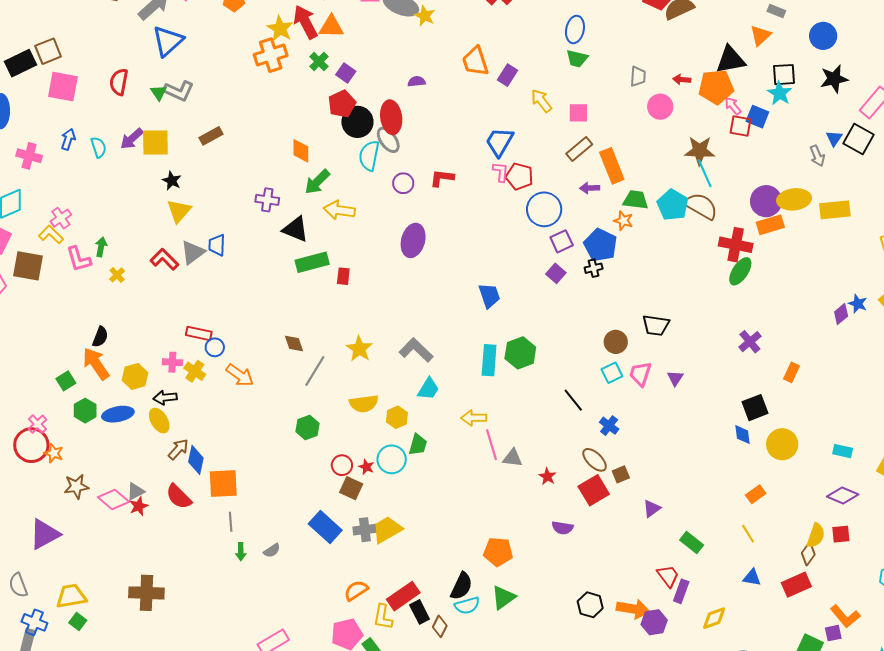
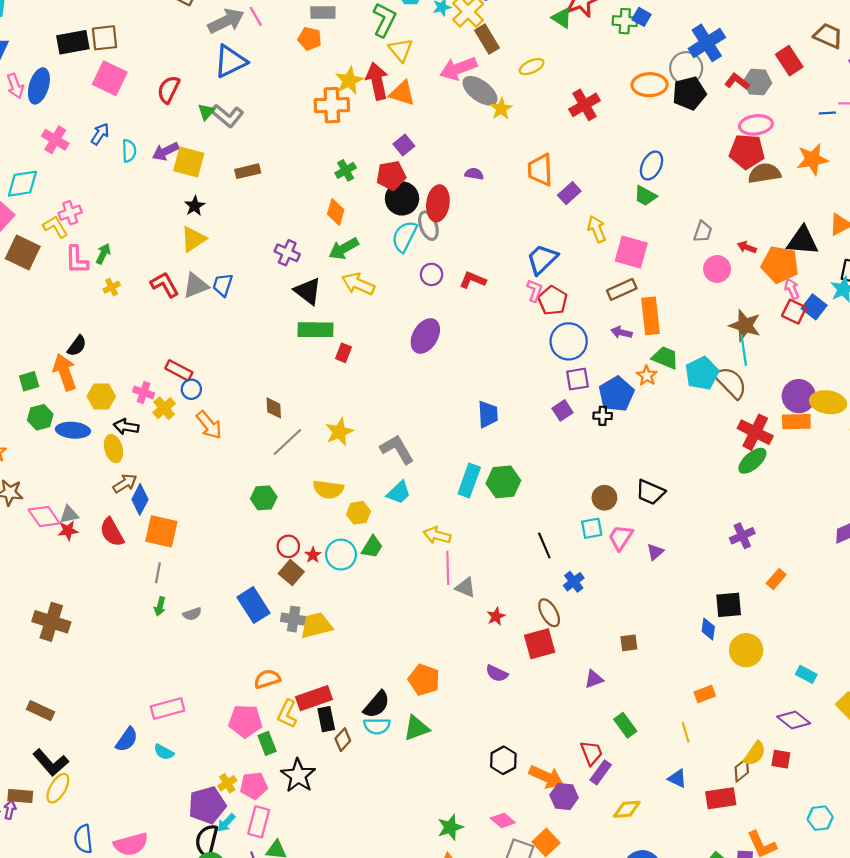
green cross: (319, 62) -> (346, 170), moved
pink square: (578, 113) -> (631, 252), size x1.5
brown square: (621, 474) -> (629, 643), moved

